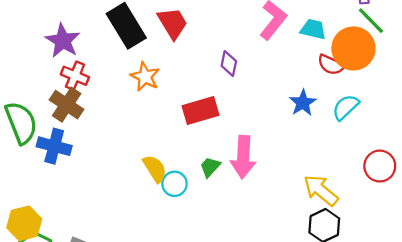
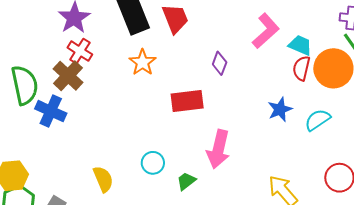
red semicircle: (331, 65) -> (301, 68), moved, turned 70
green trapezoid: (210, 167) -> (186, 181), moved
yellow semicircle: (155, 169) -> (103, 179), moved

